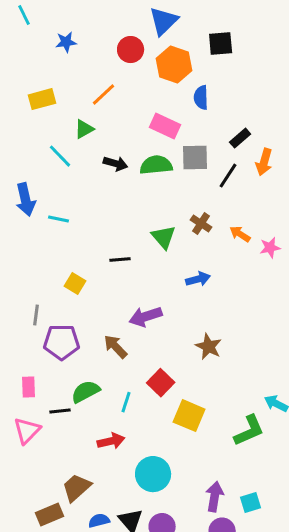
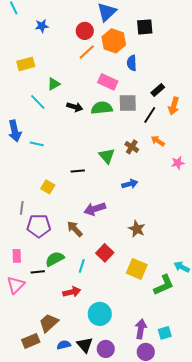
orange line: (104, 95) -> (87, 52), moved
orange arrow: (240, 234) -> (158, 141), moved
yellow square: (189, 416) -> (137, 269), moved

